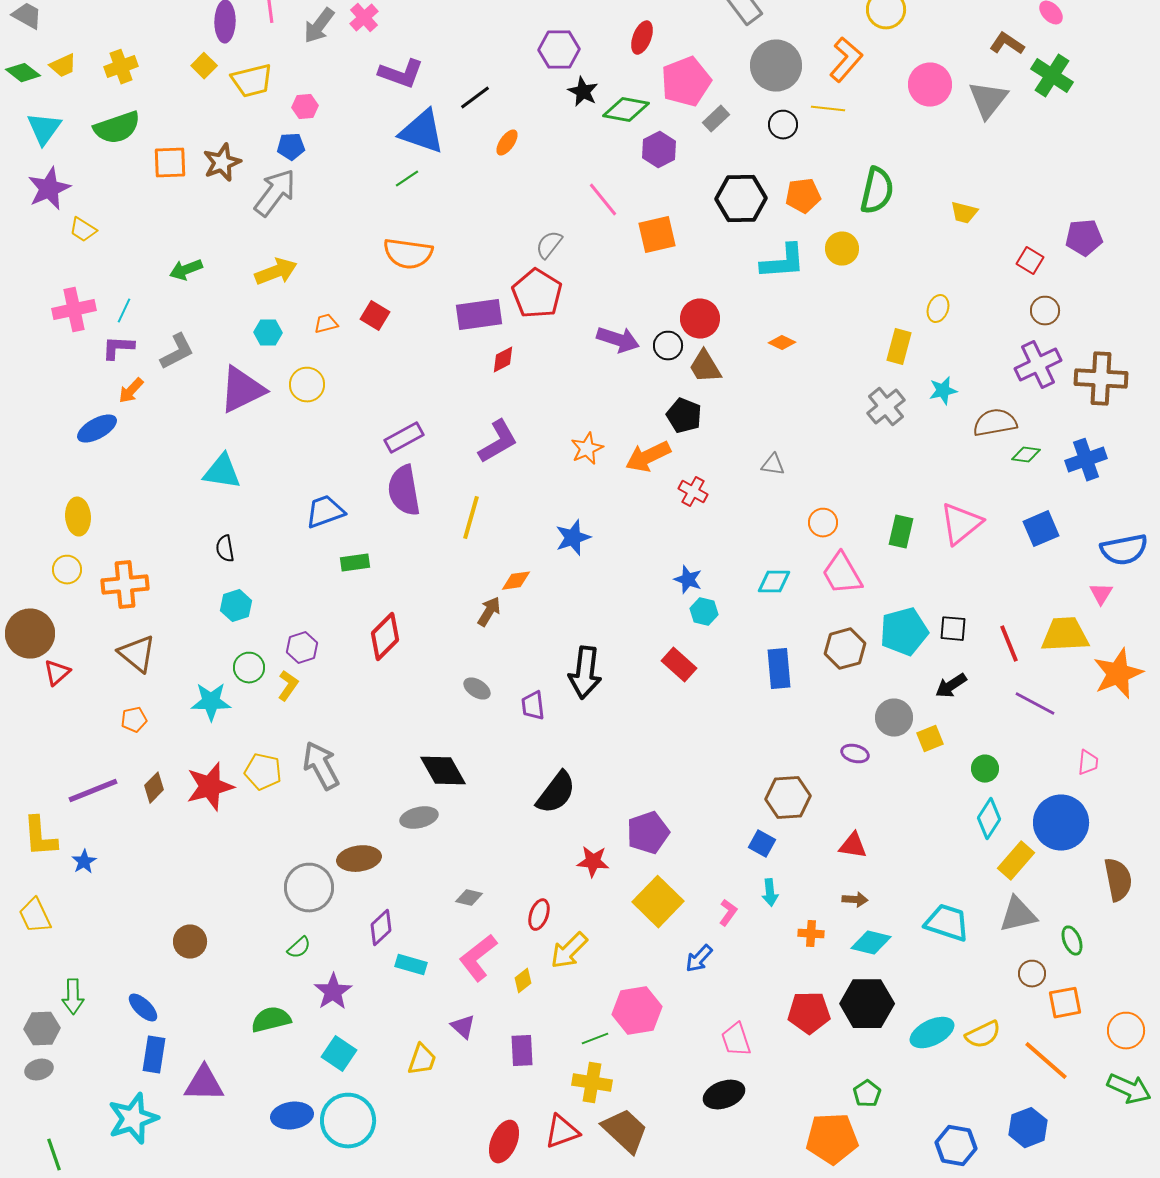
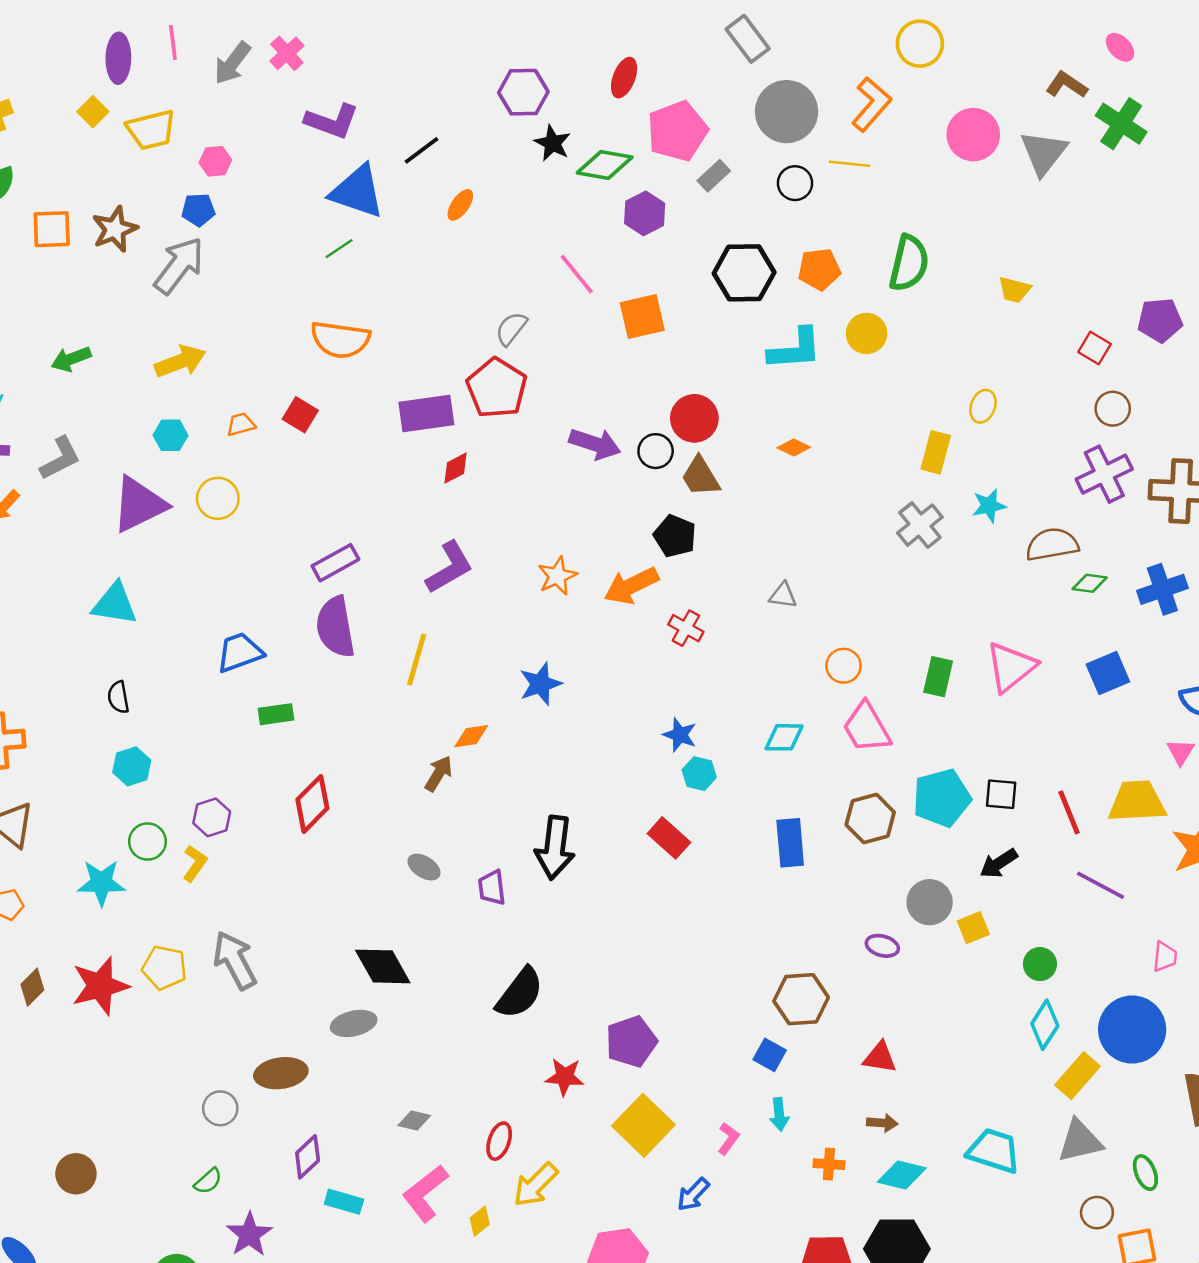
gray circle: (309, 888) -> (220, 1108), size x0.6

